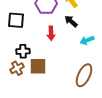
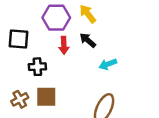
red arrow: (51, 33) -> (64, 45), moved
black cross: (23, 51) -> (37, 67), moved

